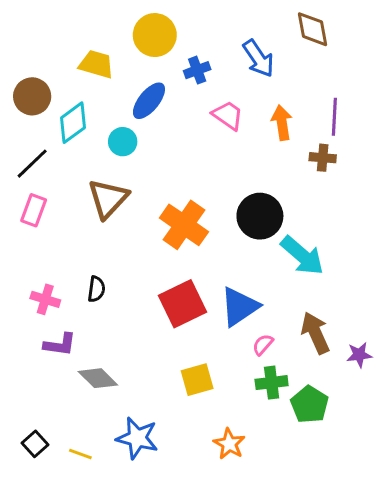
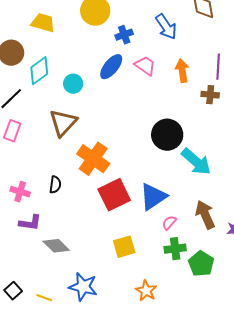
yellow trapezoid: (96, 64) -> (43, 23), moved
blue ellipse: (149, 101) -> (111, 67), moved
orange cross: (184, 225) -> (93, 159), moved

